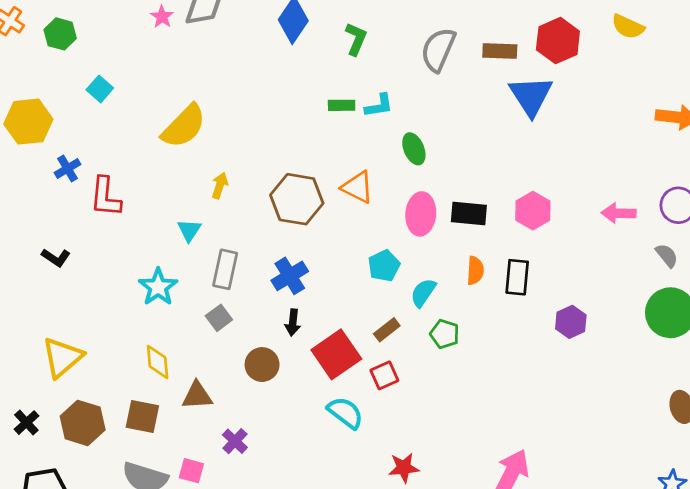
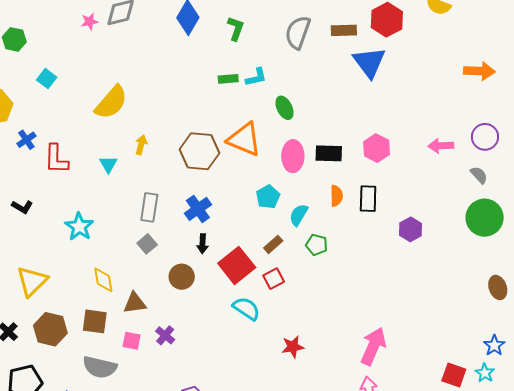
pink star: (162, 17) -> (90, 21), turned 30
orange triangle: (358, 187) -> (244, 139), size x1.4
cyan triangle: (189, 230) -> (108, 164), moved
cyan star: (158, 287) -> (79, 227), moved
pink square: (191, 471) -> (132, 341), moved

